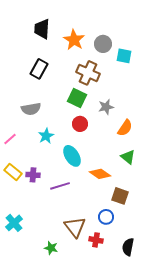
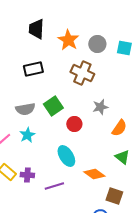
cyan square: (124, 56) -> (124, 48), moved
black rectangle: (39, 69) -> (33, 69), turned 48
green square: (77, 98) -> (53, 106), moved, turned 30
cyan star: (46, 136) -> (27, 135), moved

